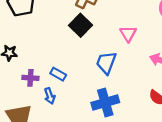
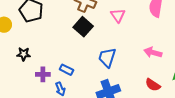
pink triangle: (128, 34) -> (118, 15), moved

